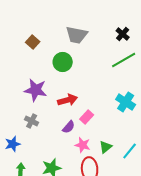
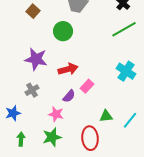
gray cross: (32, 121) -> (32, 90), turned 32
pink star: (83, 145) -> (56, 114), moved
green triangle: (106, 147) -> (106, 116), turned 32

